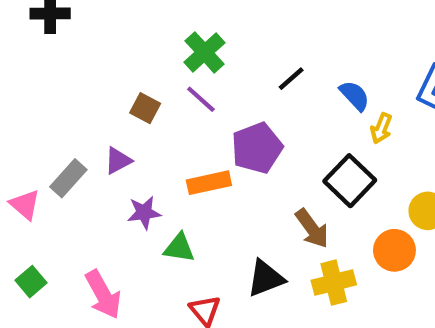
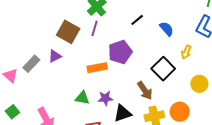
purple line: (201, 99) -> (94, 28), turned 63
brown square: (145, 108) -> (68, 32), size x1.6
yellow arrow: (381, 128) -> (186, 52), moved
purple star: (144, 213) -> (105, 98), moved
orange circle: (394, 250) -> (180, 112), moved

